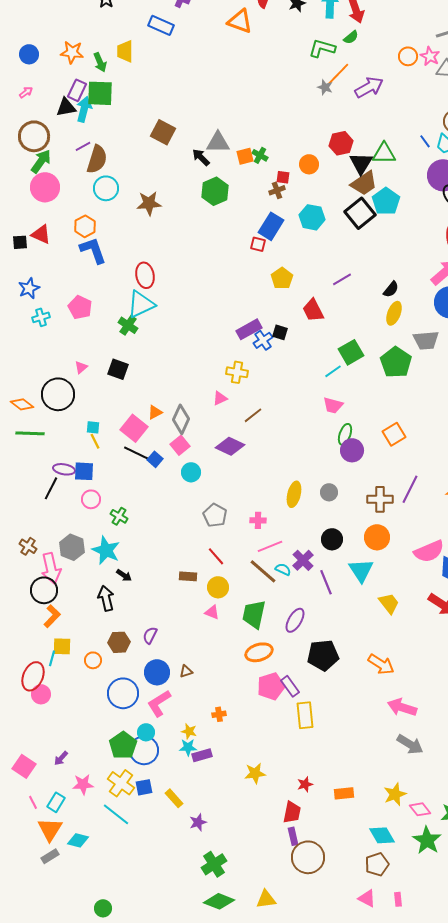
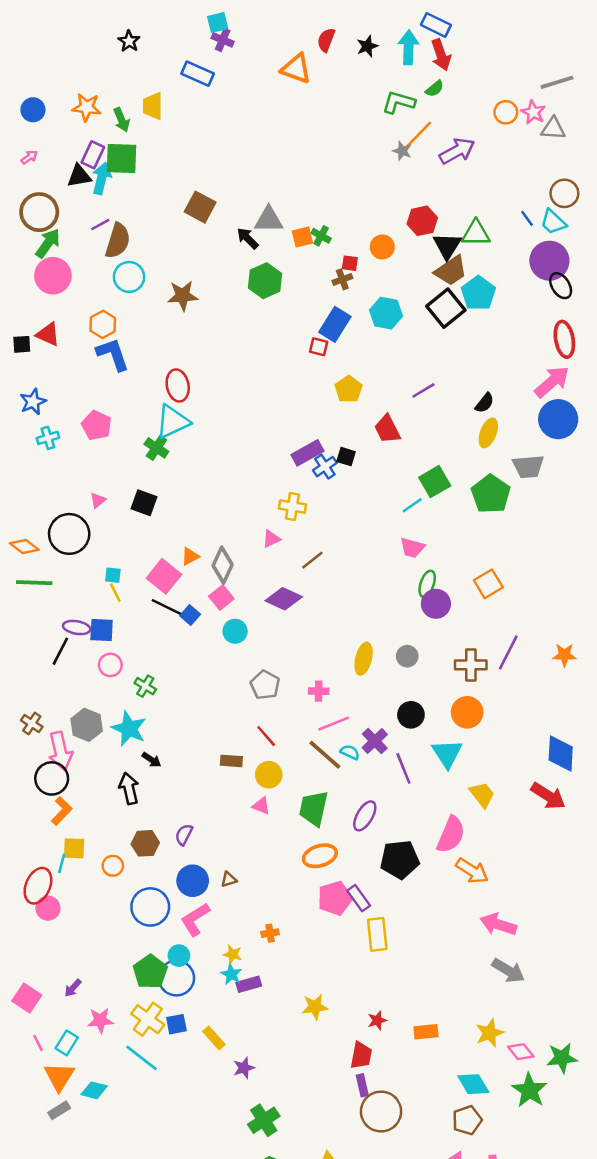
pink semicircle: (429, 551) -> (451, 835), moved, turned -44
cyan star: (188, 747) -> (231, 974), turned 30

